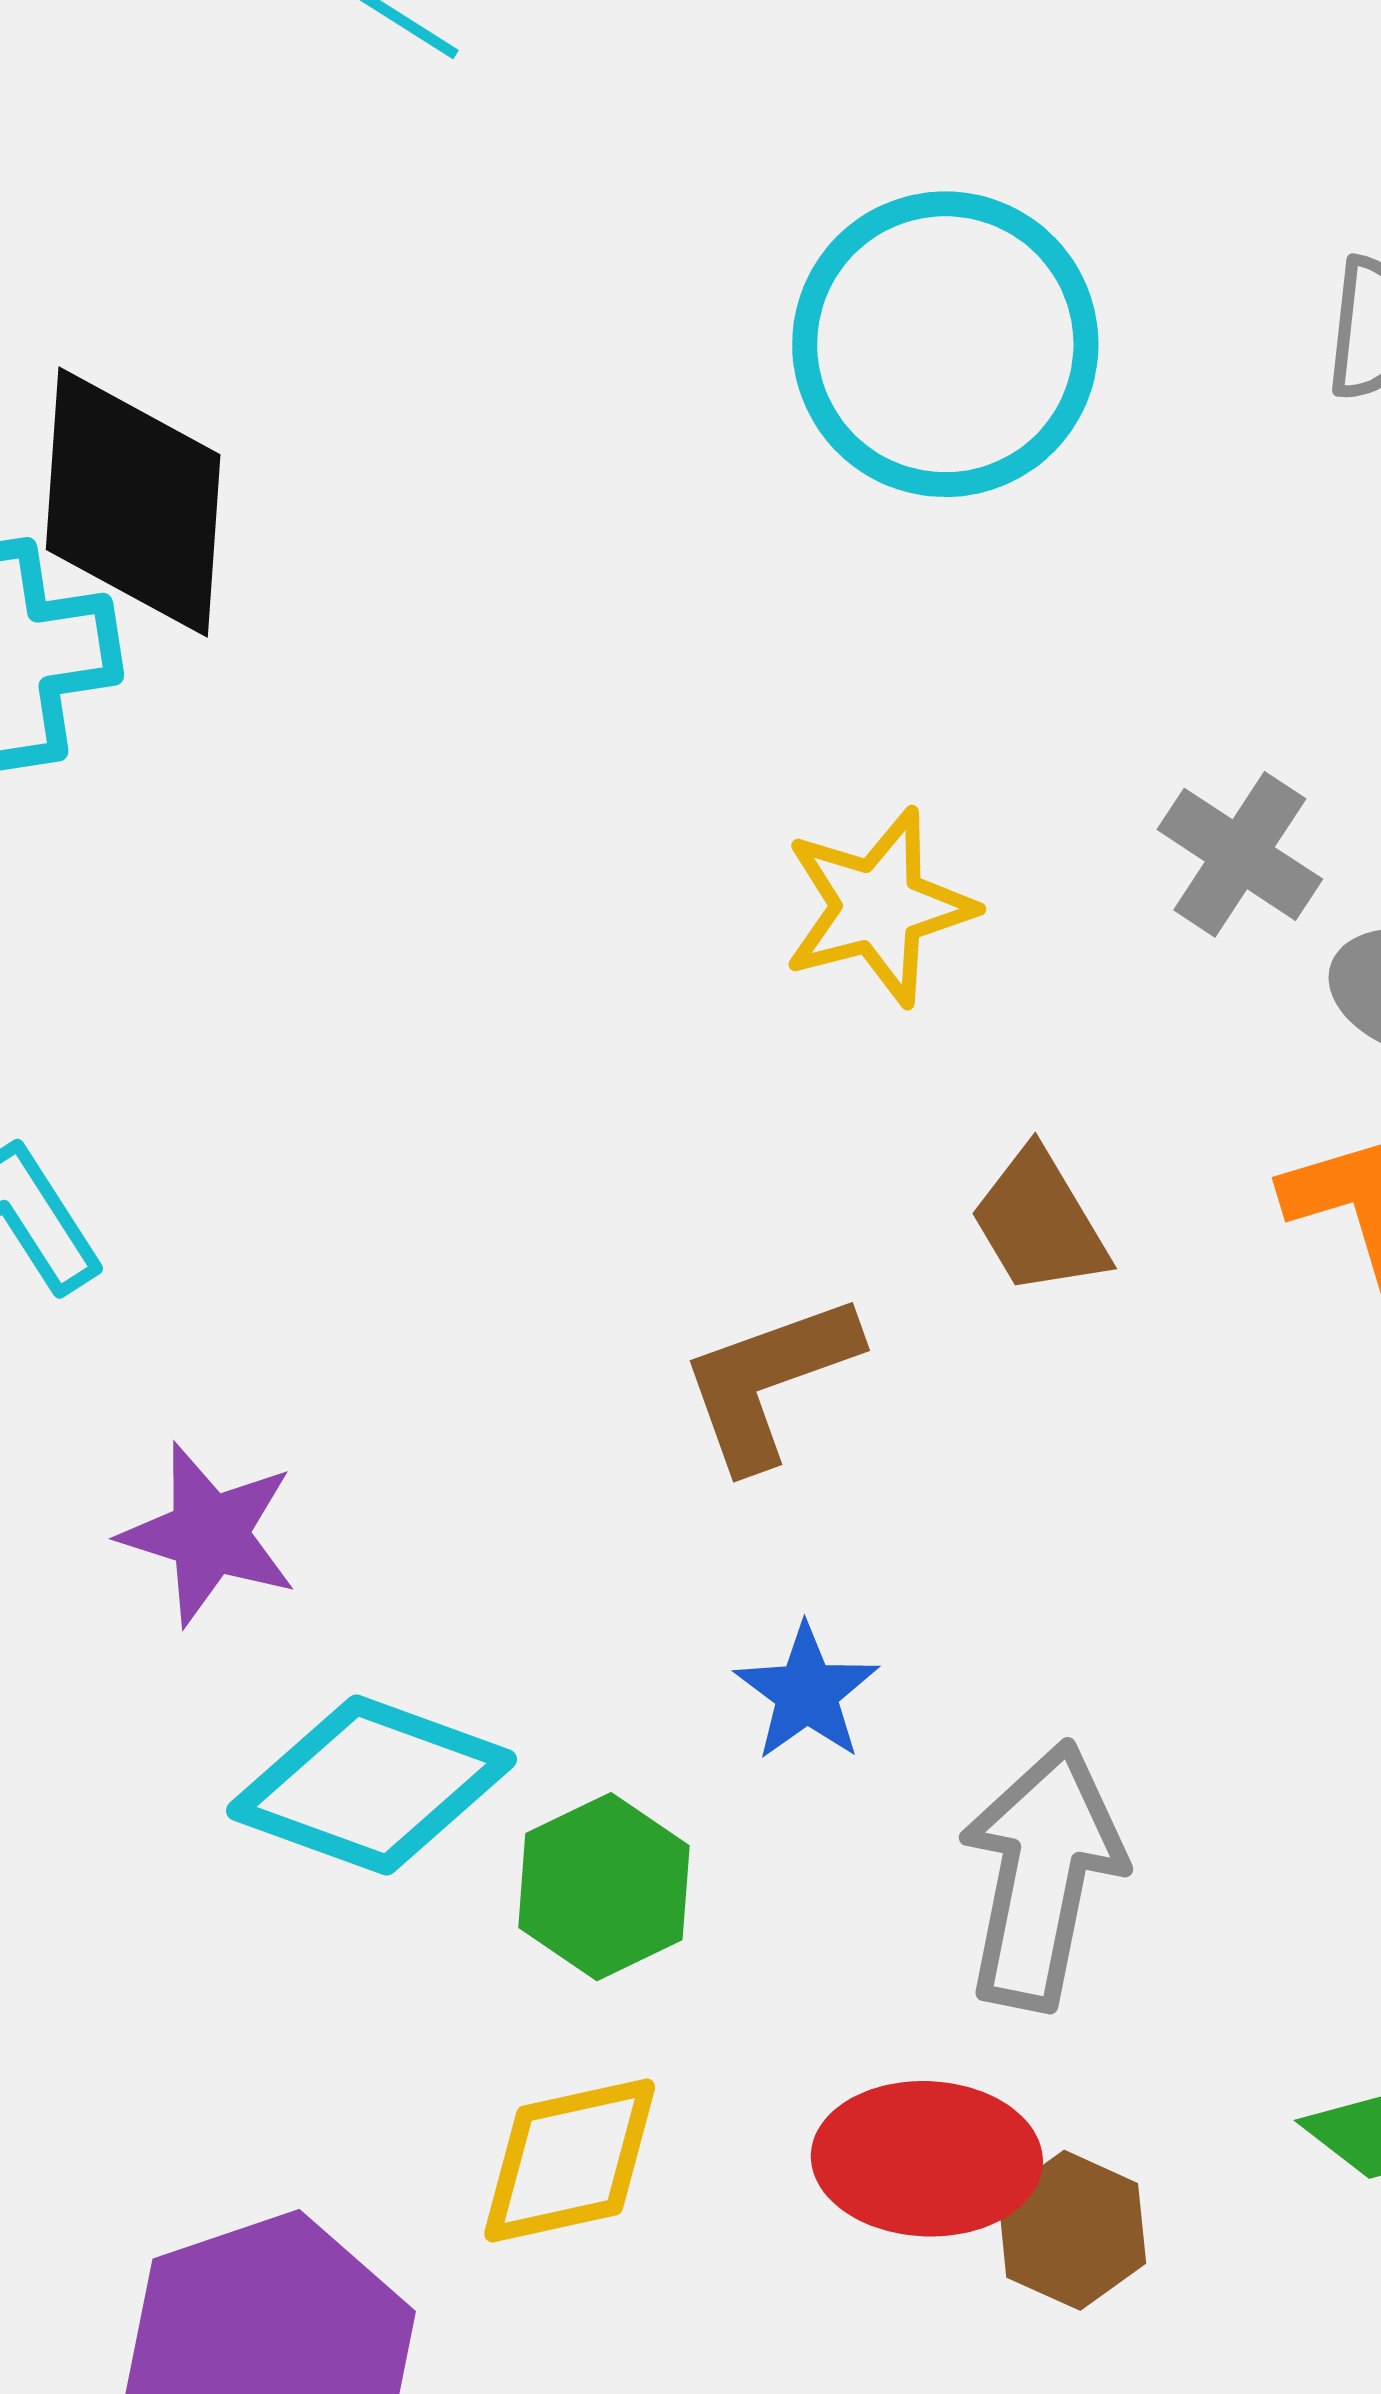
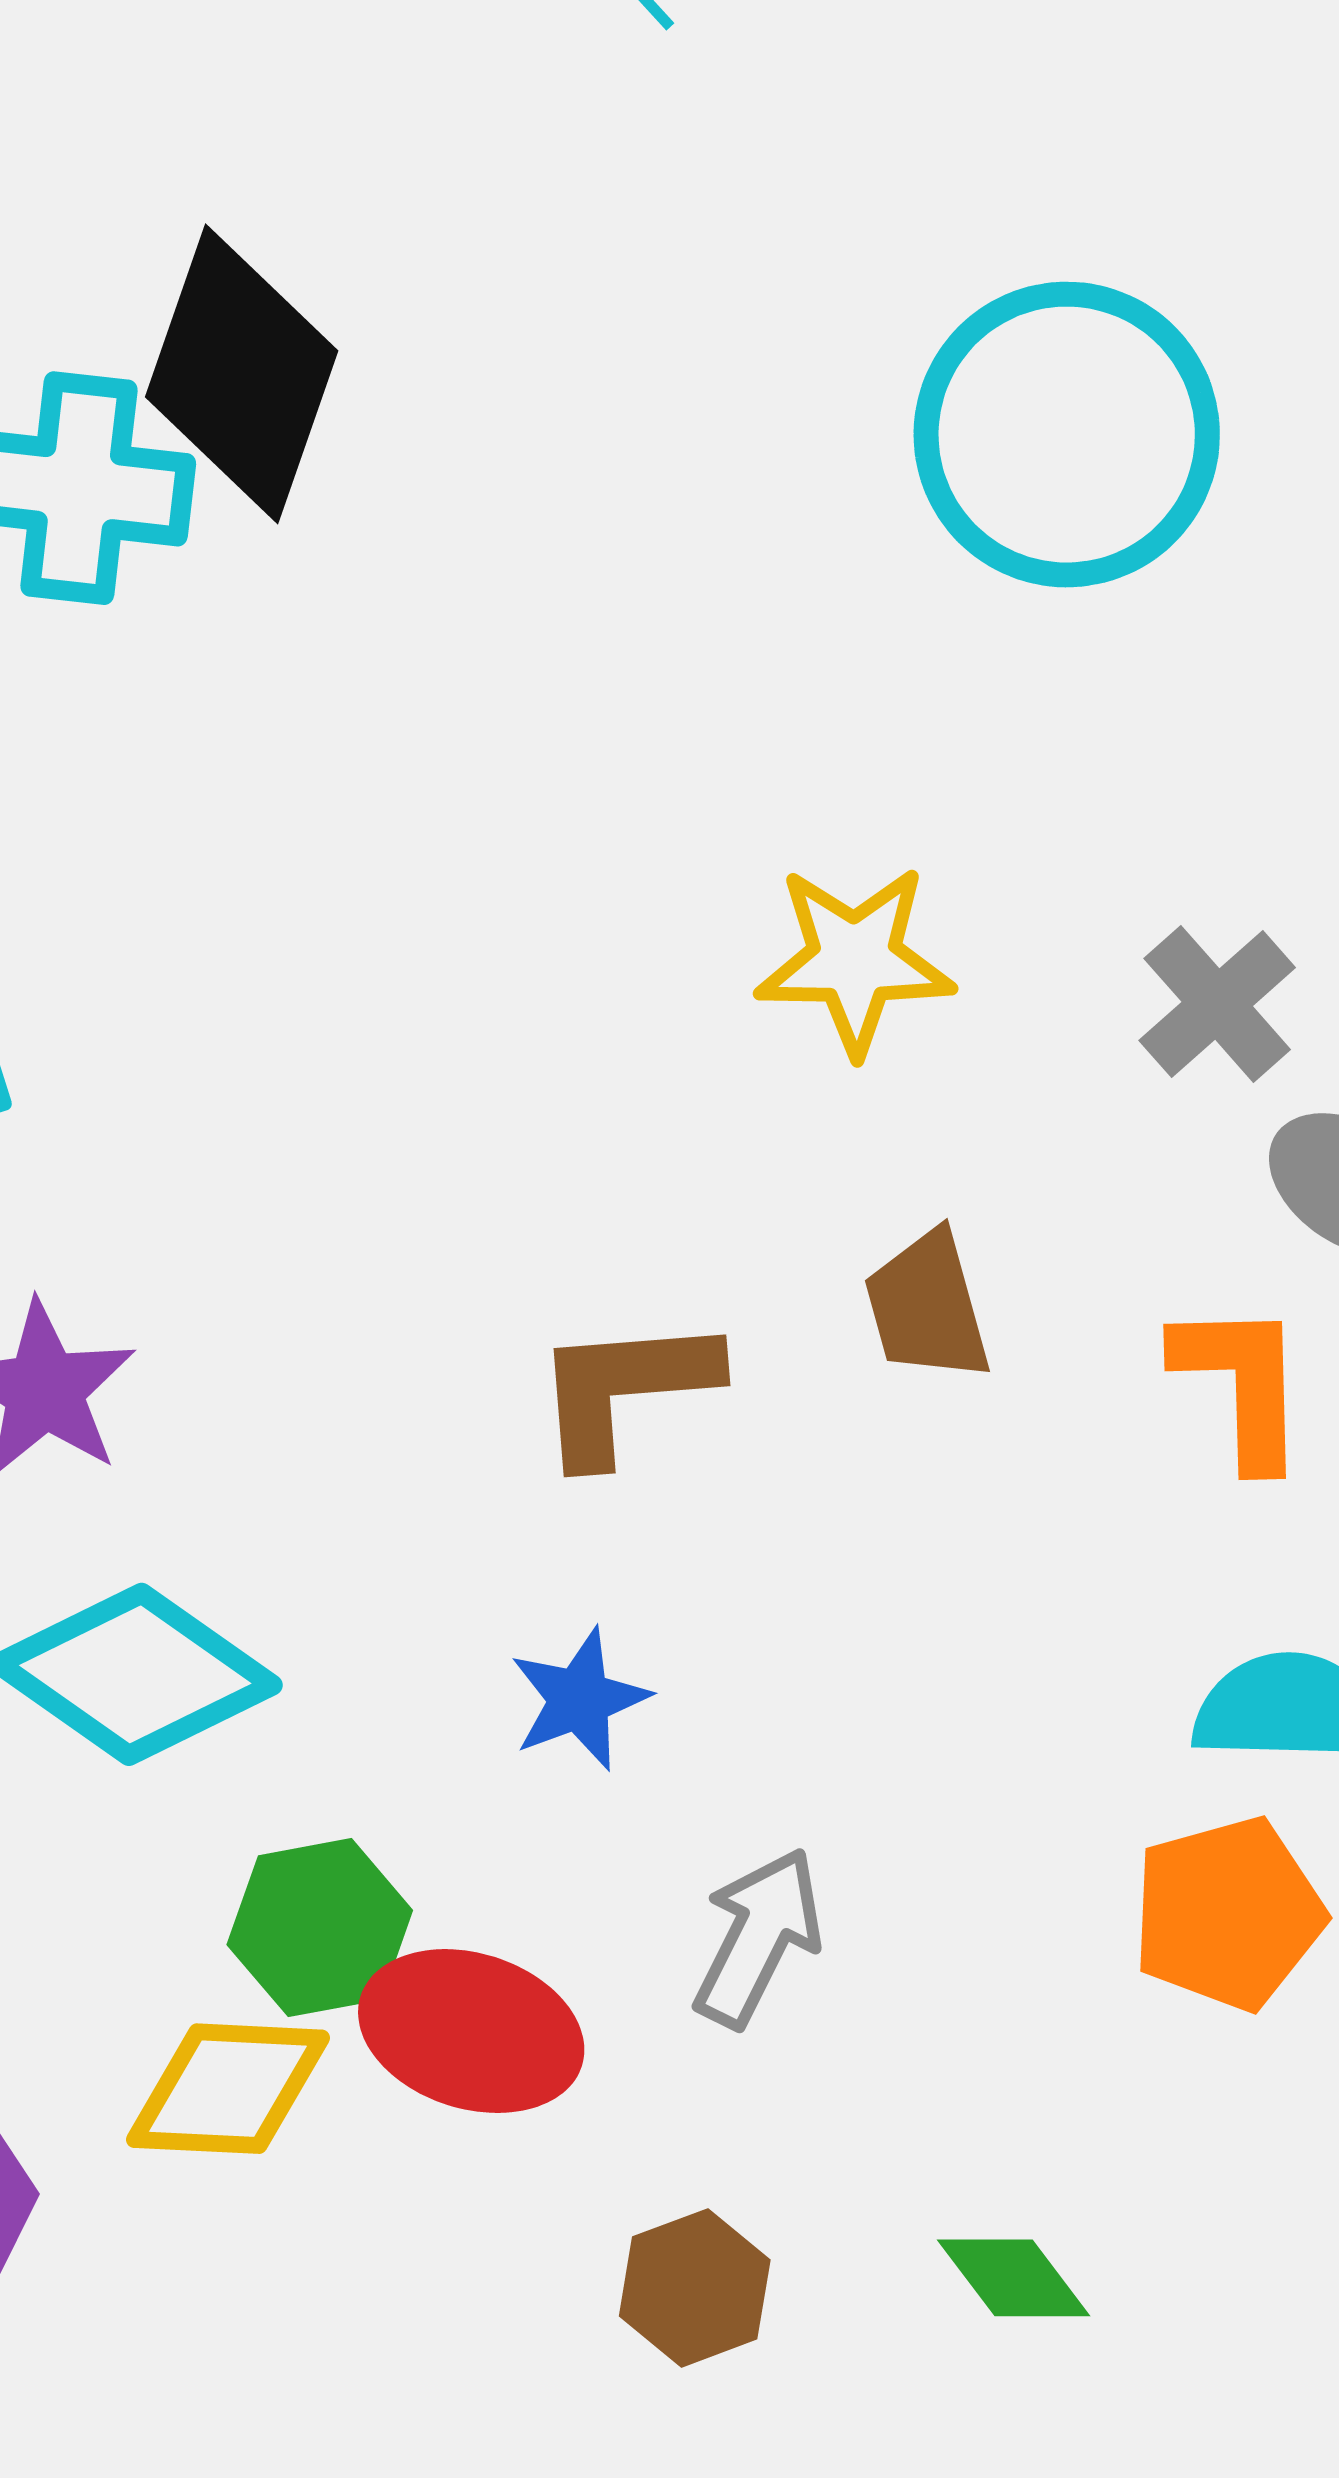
gray arrow: (1042, 1875) -> (758, 1937), size x0.7
green hexagon: (604, 1887) -> (320, 1928), moved
red ellipse: (927, 2159) -> (471, 2031), moved

